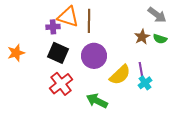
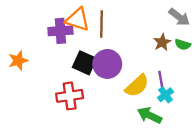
purple cross: (53, 27) -> (60, 31), size x1.5
black square: (58, 53) -> (84, 63), moved
red cross: (61, 84) -> (70, 96), turned 30
green arrow: (97, 101) -> (150, 115), moved

